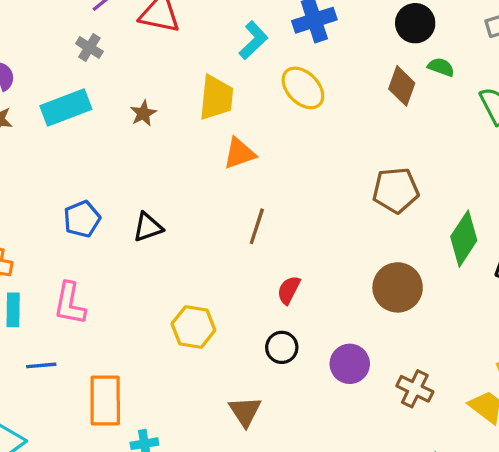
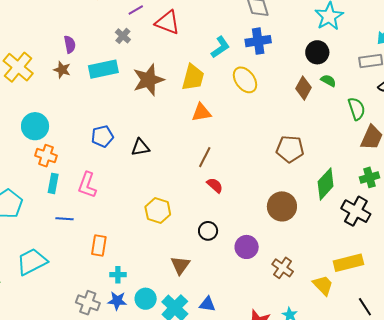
brown star: (143, 113) -> (148, 80), size x2.0
red semicircle: (289, 290) -> (215, 185), moved, turned 96
orange rectangle: (105, 401) -> (99, 246), size x0.7

